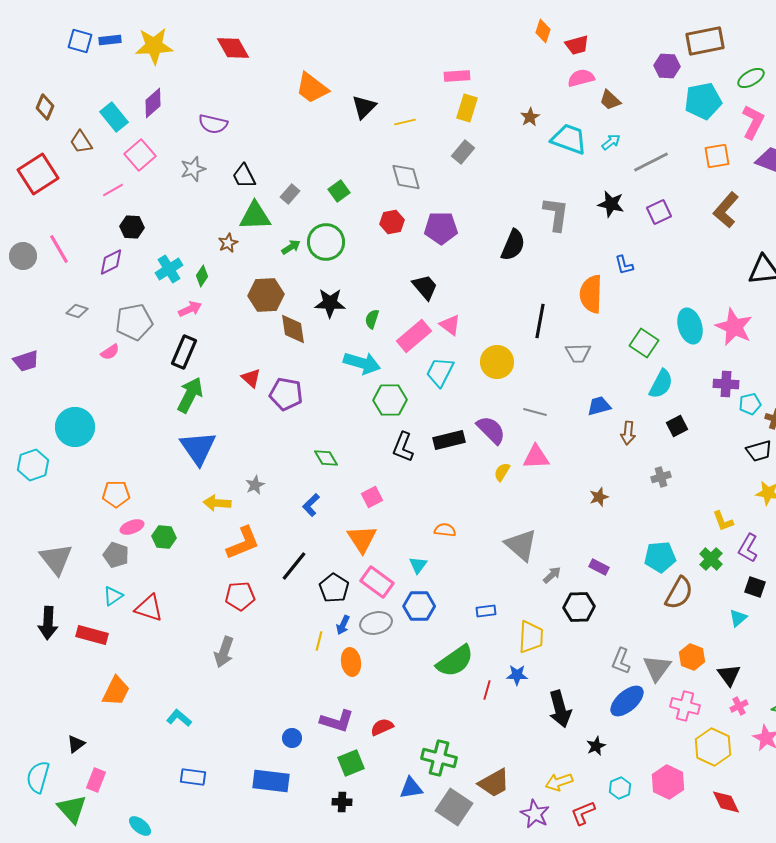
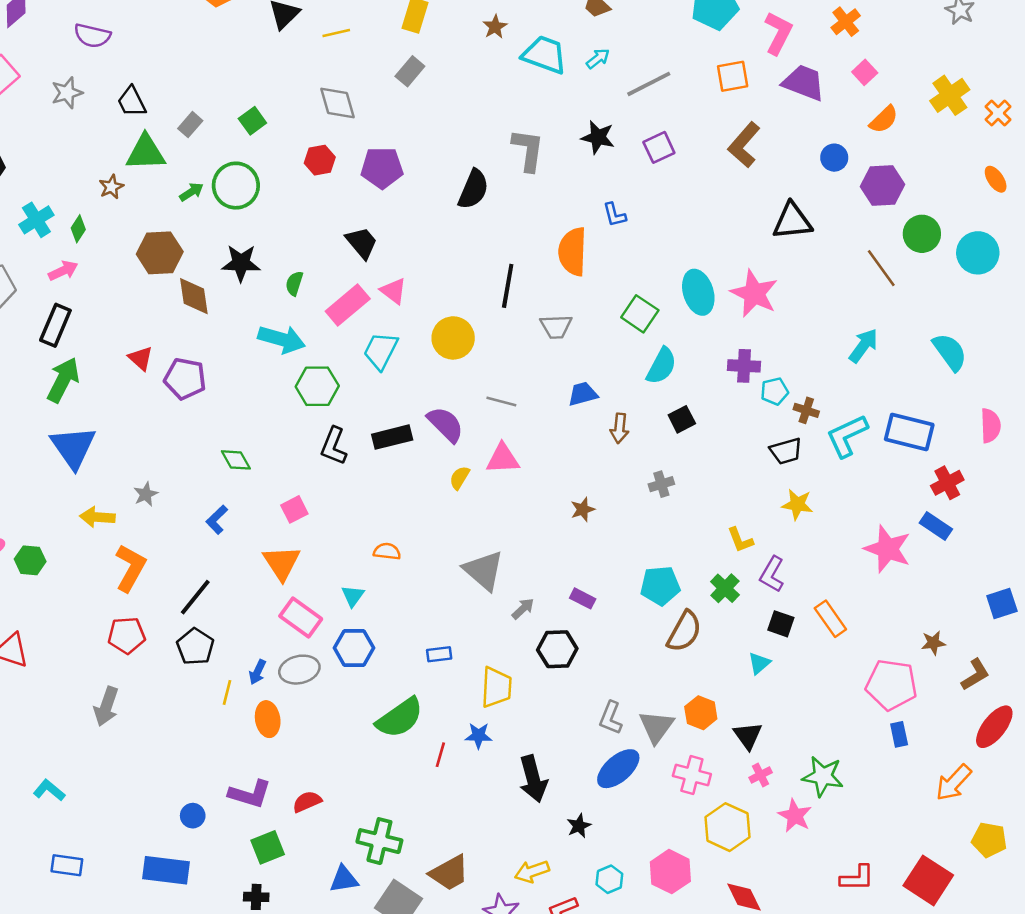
orange L-shape: (243, 543) -> (130, 568), turned -39
black pentagon: (334, 588) -> (195, 647), moved

